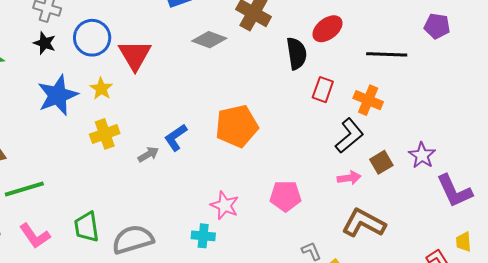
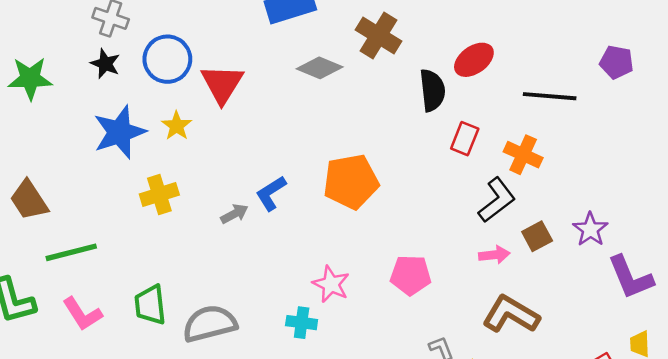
yellow cross: (105, 134) -> (159, 194), moved

